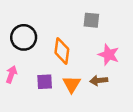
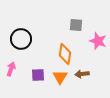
orange diamond: (62, 51) -> (65, 54), moved
pink star: (109, 55) -> (98, 41), moved

